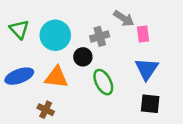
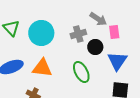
black circle: (83, 57) -> (95, 47), moved

